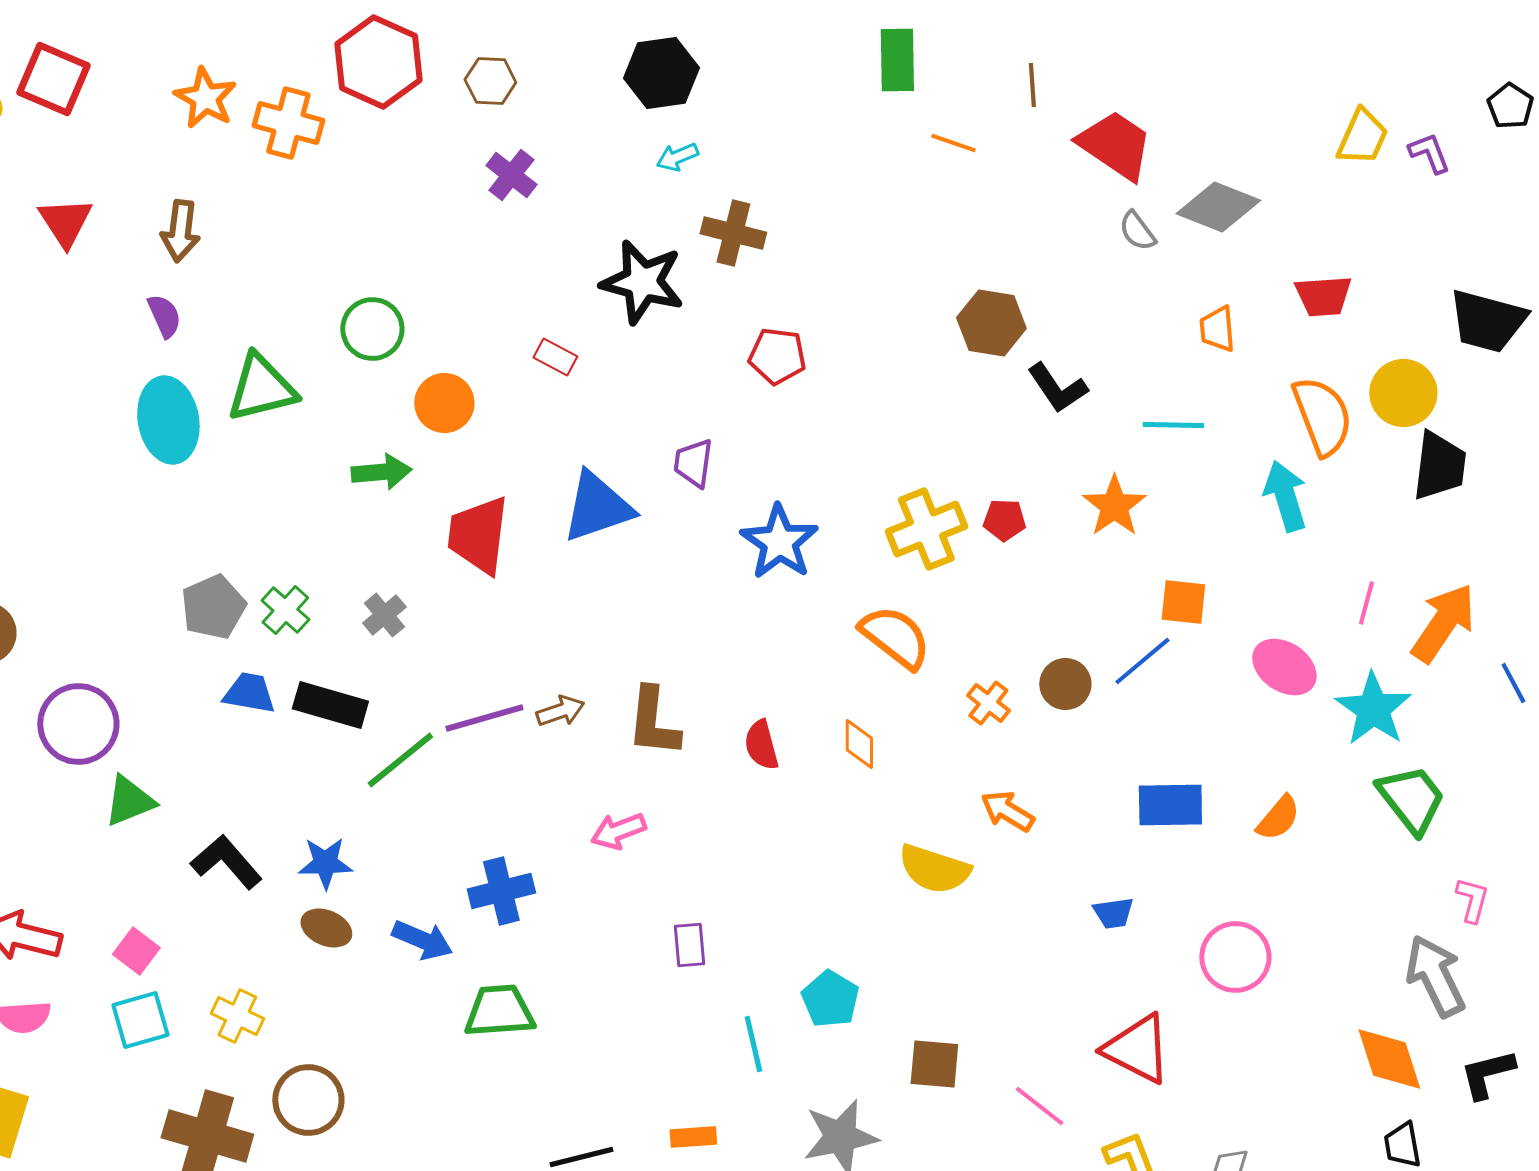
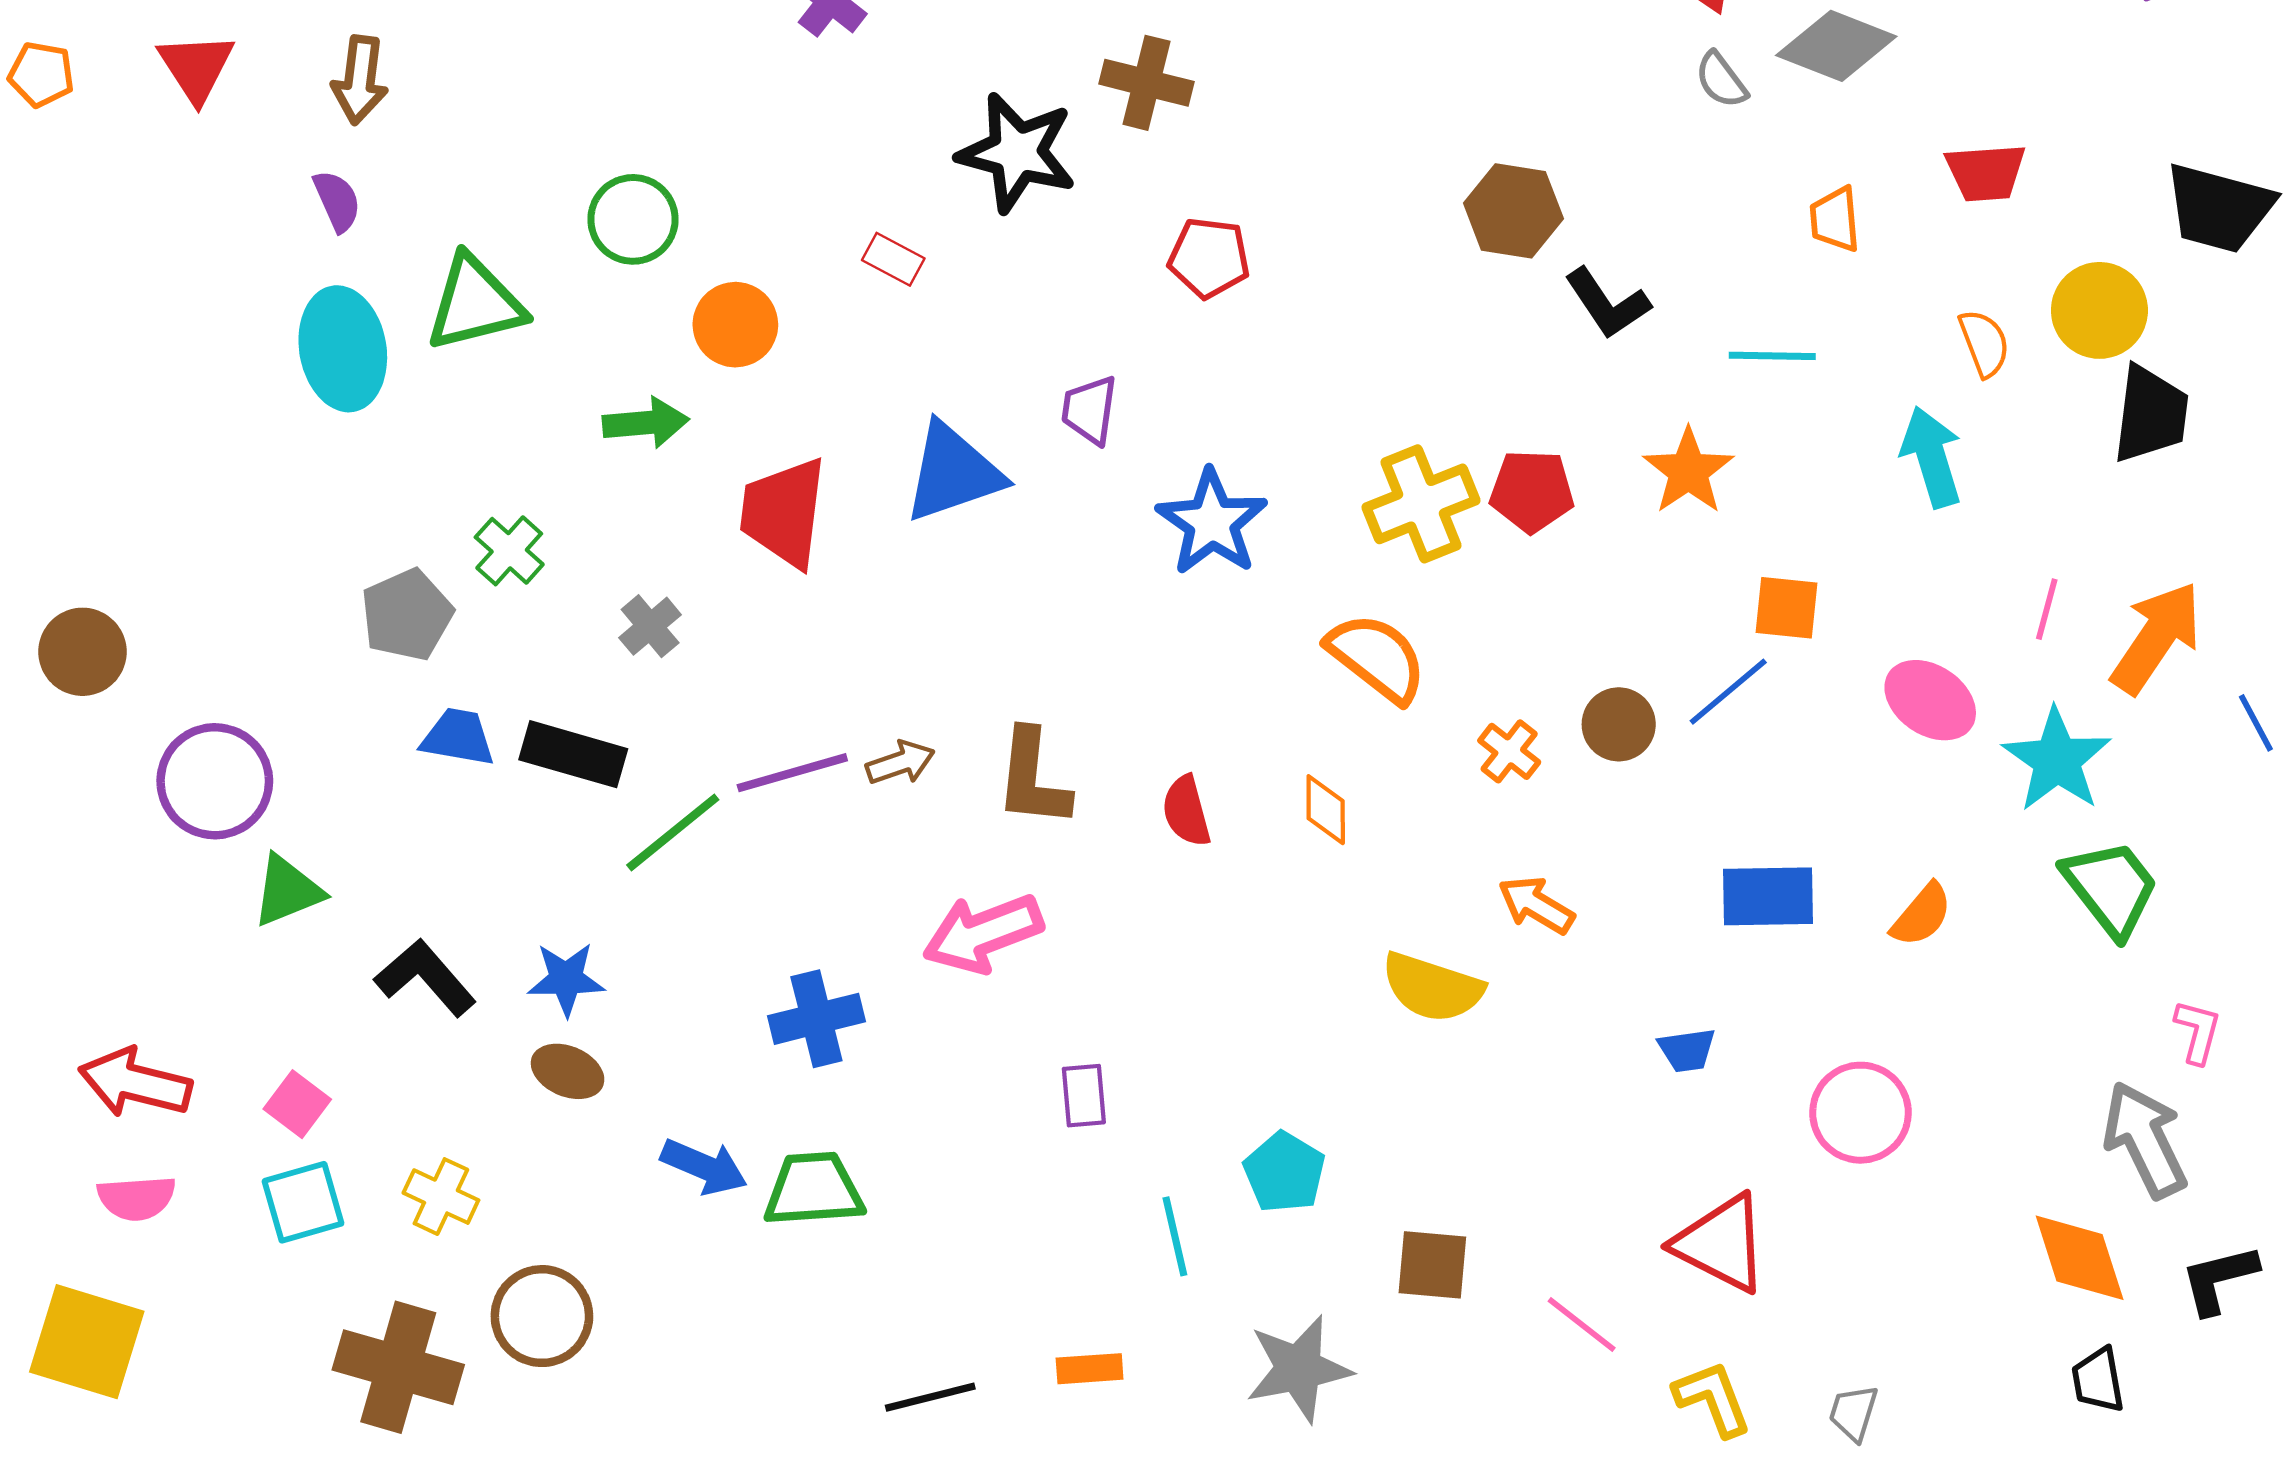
orange semicircle: (1322, 416) -> (1984, 343), size x0.6
red pentagon: (1004, 520) -> (1532, 491), size x1.4
green cross: (285, 610) -> (509, 551), moved
pink arrow: (618, 831) -> (983, 933), size x1.5
blue arrow: (422, 940) -> (704, 1167), moved

